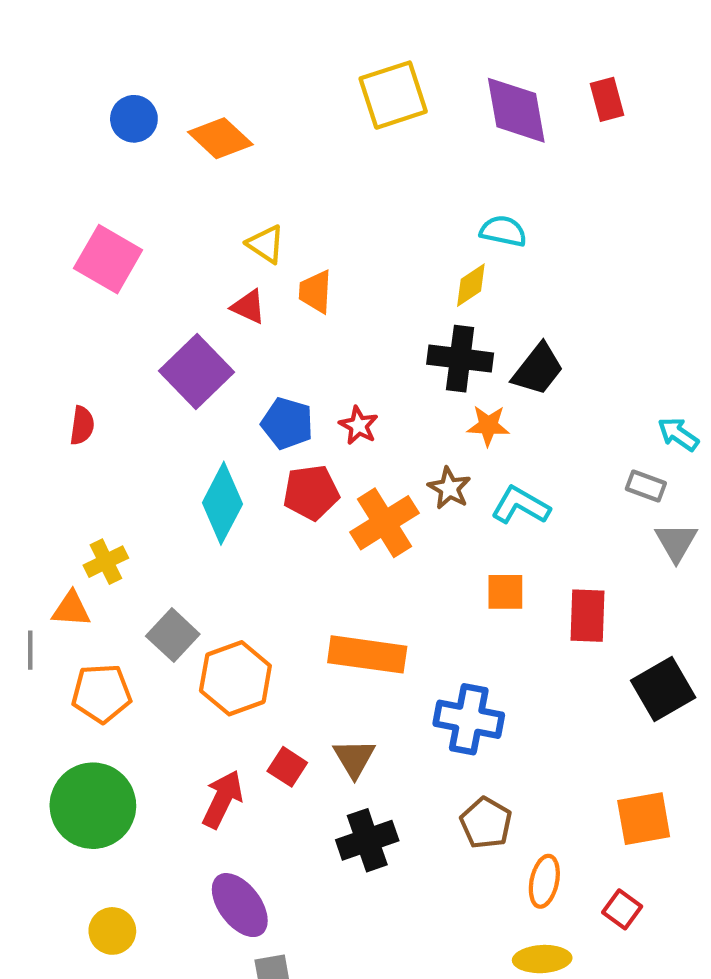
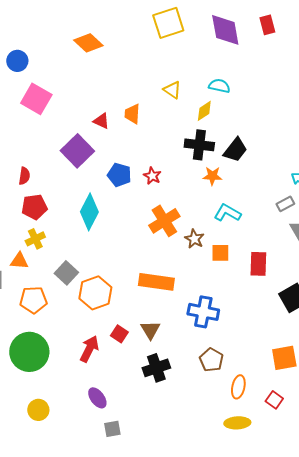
blue circle: (134, 119) -> (17, 61), moved
yellow triangle: (266, 244) -> (172, 90), moved
gray rectangle: (646, 486) -> (285, 204), turned -48
brown star: (449, 488) -> (194, 239), moved
red pentagon: (311, 492) -> (34, 207), moved
purple ellipse: (240, 905) -> (97, 398), size x0.7

